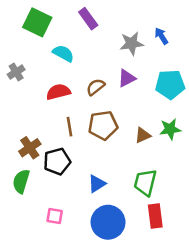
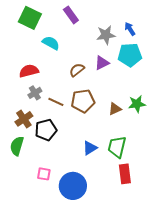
gray cross: (16, 72) -> (35, 93), moved
cyan pentagon: (170, 84) -> (130, 55), moved
red semicircle: (58, 92) -> (29, 71), moved
brown line: (70, 127) -> (56, 102), turned -56
blue triangle: (97, 184) -> (90, 148), moved
blue circle: (108, 222) -> (73, 186), moved

